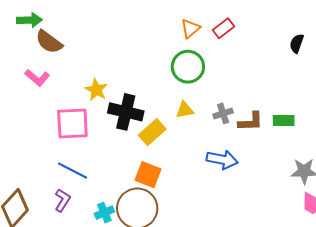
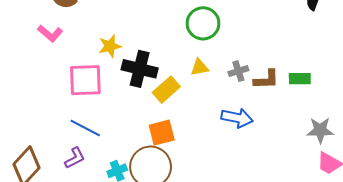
yellow star: (96, 90) -> (110, 46), turned 30
orange square: (148, 175) -> (162, 133), turned -36
purple L-shape: (63, 200) -> (75, 158), turned 30

